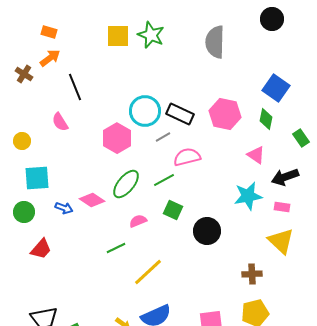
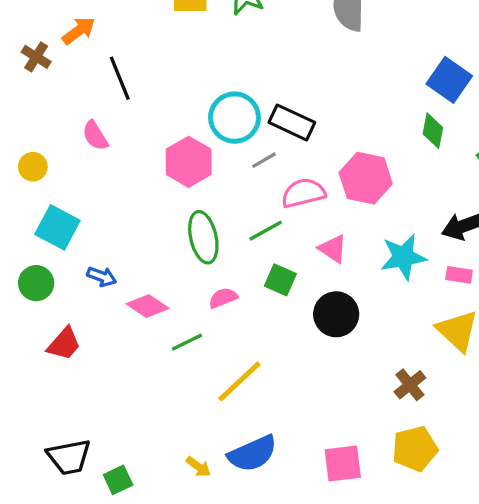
pink hexagon: (225, 114) -> (366, 178), moved
pink triangle: (256, 155) -> (333, 249), moved
cyan square: (37, 178) -> (57, 227), turned 32
green ellipse: (126, 184) -> (203, 237), turned -52
pink diamond: (92, 200) -> (148, 306), moved
brown cross: (252, 274) -> (410, 385), turned -36

